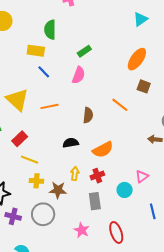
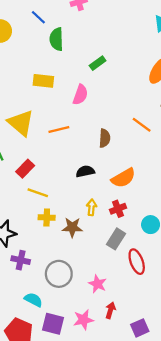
yellow rectangle: (36, 51) -> (43, 81), moved
blue line: (44, 72) -> (38, 17), moved
pink semicircle: (79, 75) -> (80, 95), moved
gray rectangle: (95, 201) -> (116, 239), turned 42
gray circle: (43, 214) -> (59, 274), moved
pink star: (82, 230) -> (98, 284), moved
red ellipse: (116, 233) -> (137, 262), moved

